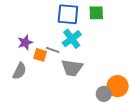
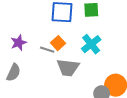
cyan cross: (72, 39) -> (91, 44), moved
orange square: (40, 55) -> (58, 43), moved, turned 32

